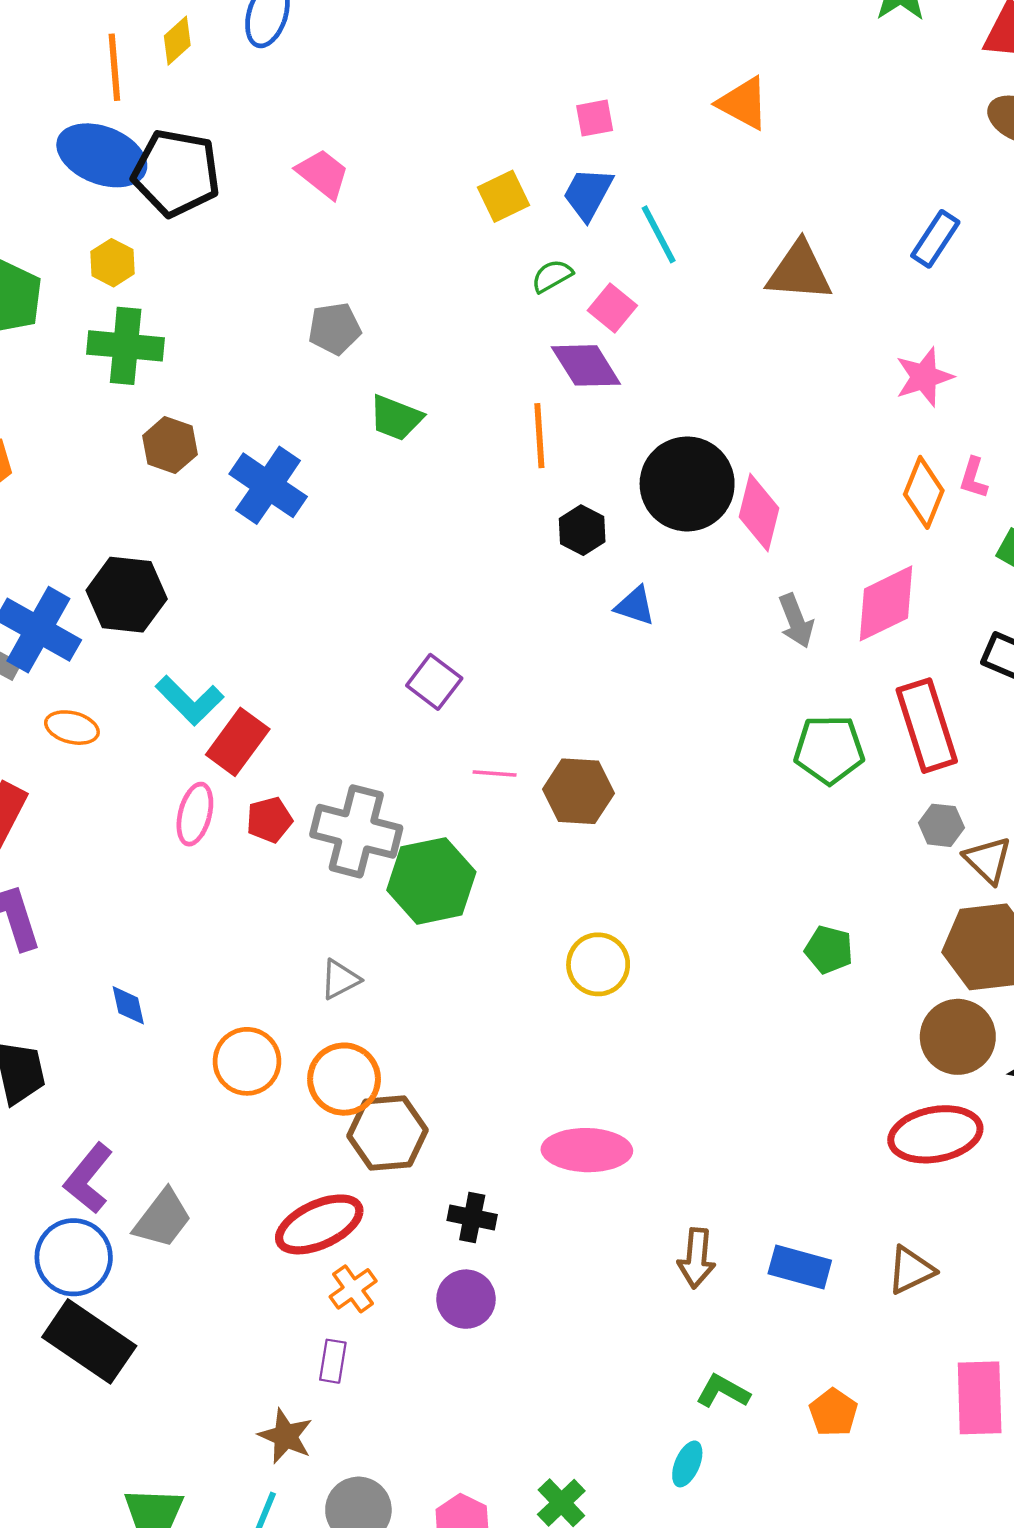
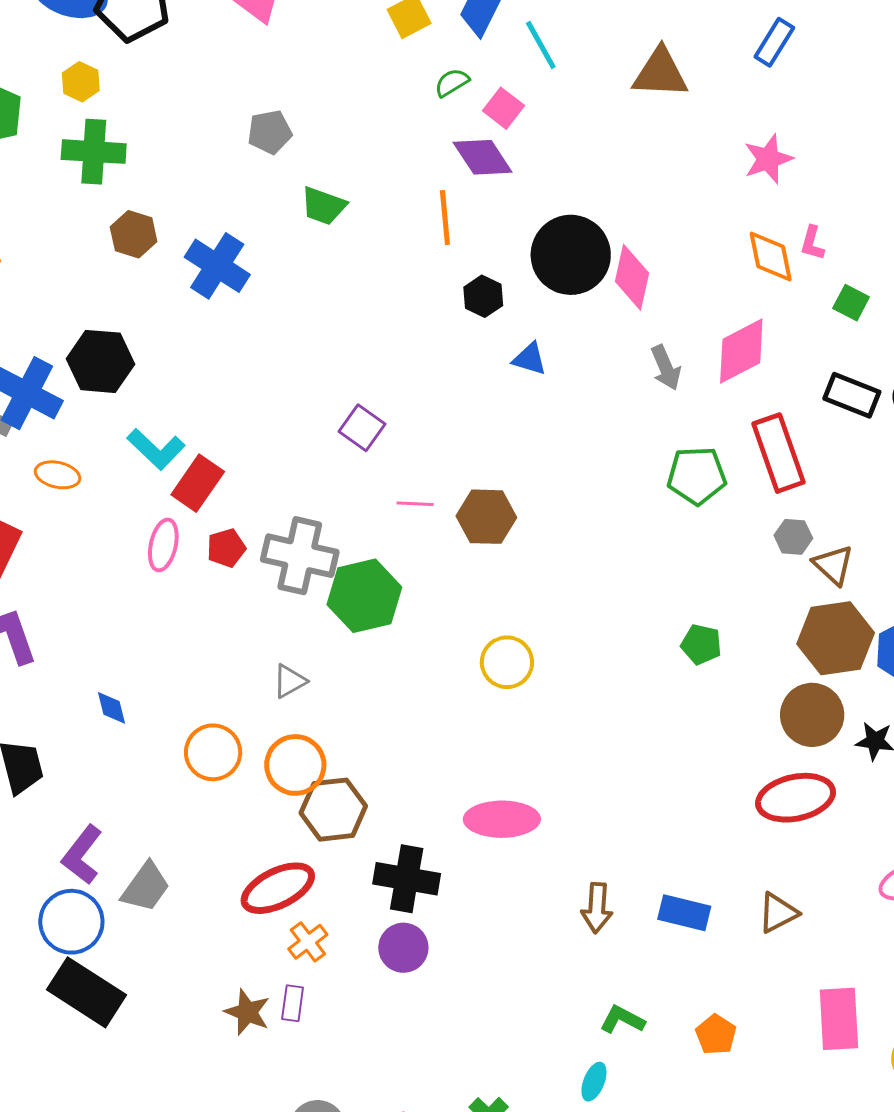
orange diamond: (924, 492) -> (771, 256), turned -32
black cross: (472, 1217) -> (407, 879), size x1.6
brown star: (286, 1436) -> (247, 1012), moved

